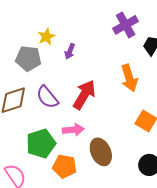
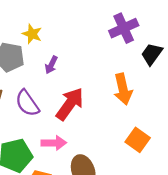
yellow star: (46, 37) -> (32, 34), turned -30
purple arrow: (70, 51) -> (51, 65), moved

